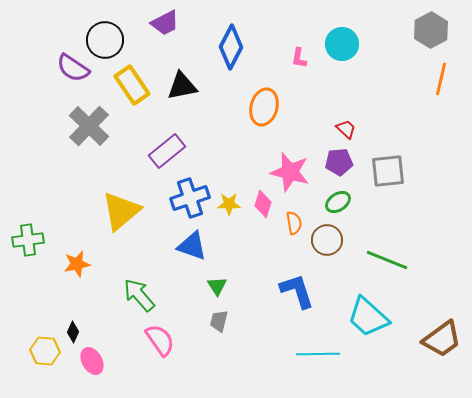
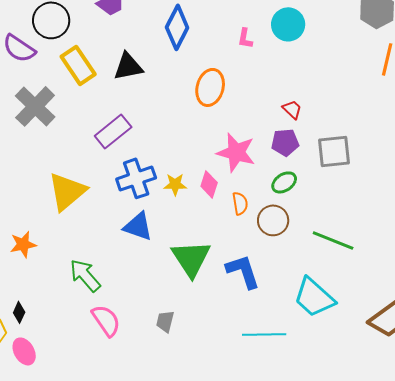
green triangle: (217, 286) -> (191, 258), moved, size x2.0
gray trapezoid: (219, 321) -> (165, 321), moved
pink ellipse: (92, 361) -> (24, 351), moved

